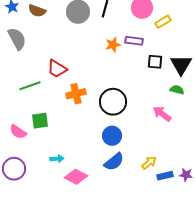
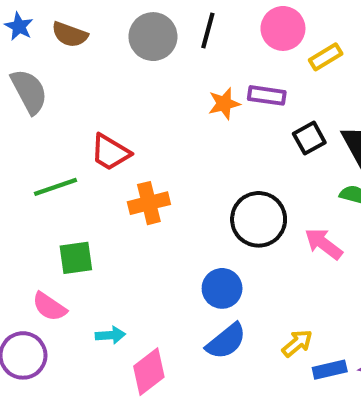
black square: (155, 62) -> (309, 138), turned -35
black circle: (113, 102) -> (259, 219), moved
pink semicircle: (18, 132) -> (49, 307), moved
pink diamond: (76, 177) -> (149, 372), turned -65

